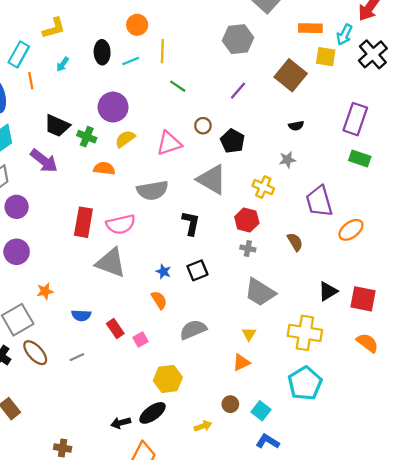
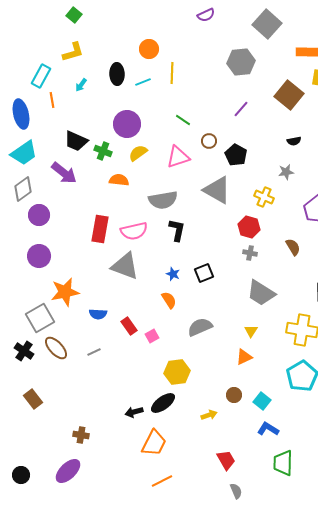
green line: (178, 86) -> (183, 120), moved
black L-shape: (191, 223) -> (177, 230), moved
orange star: (45, 291) -> (65, 292), size x1.8

